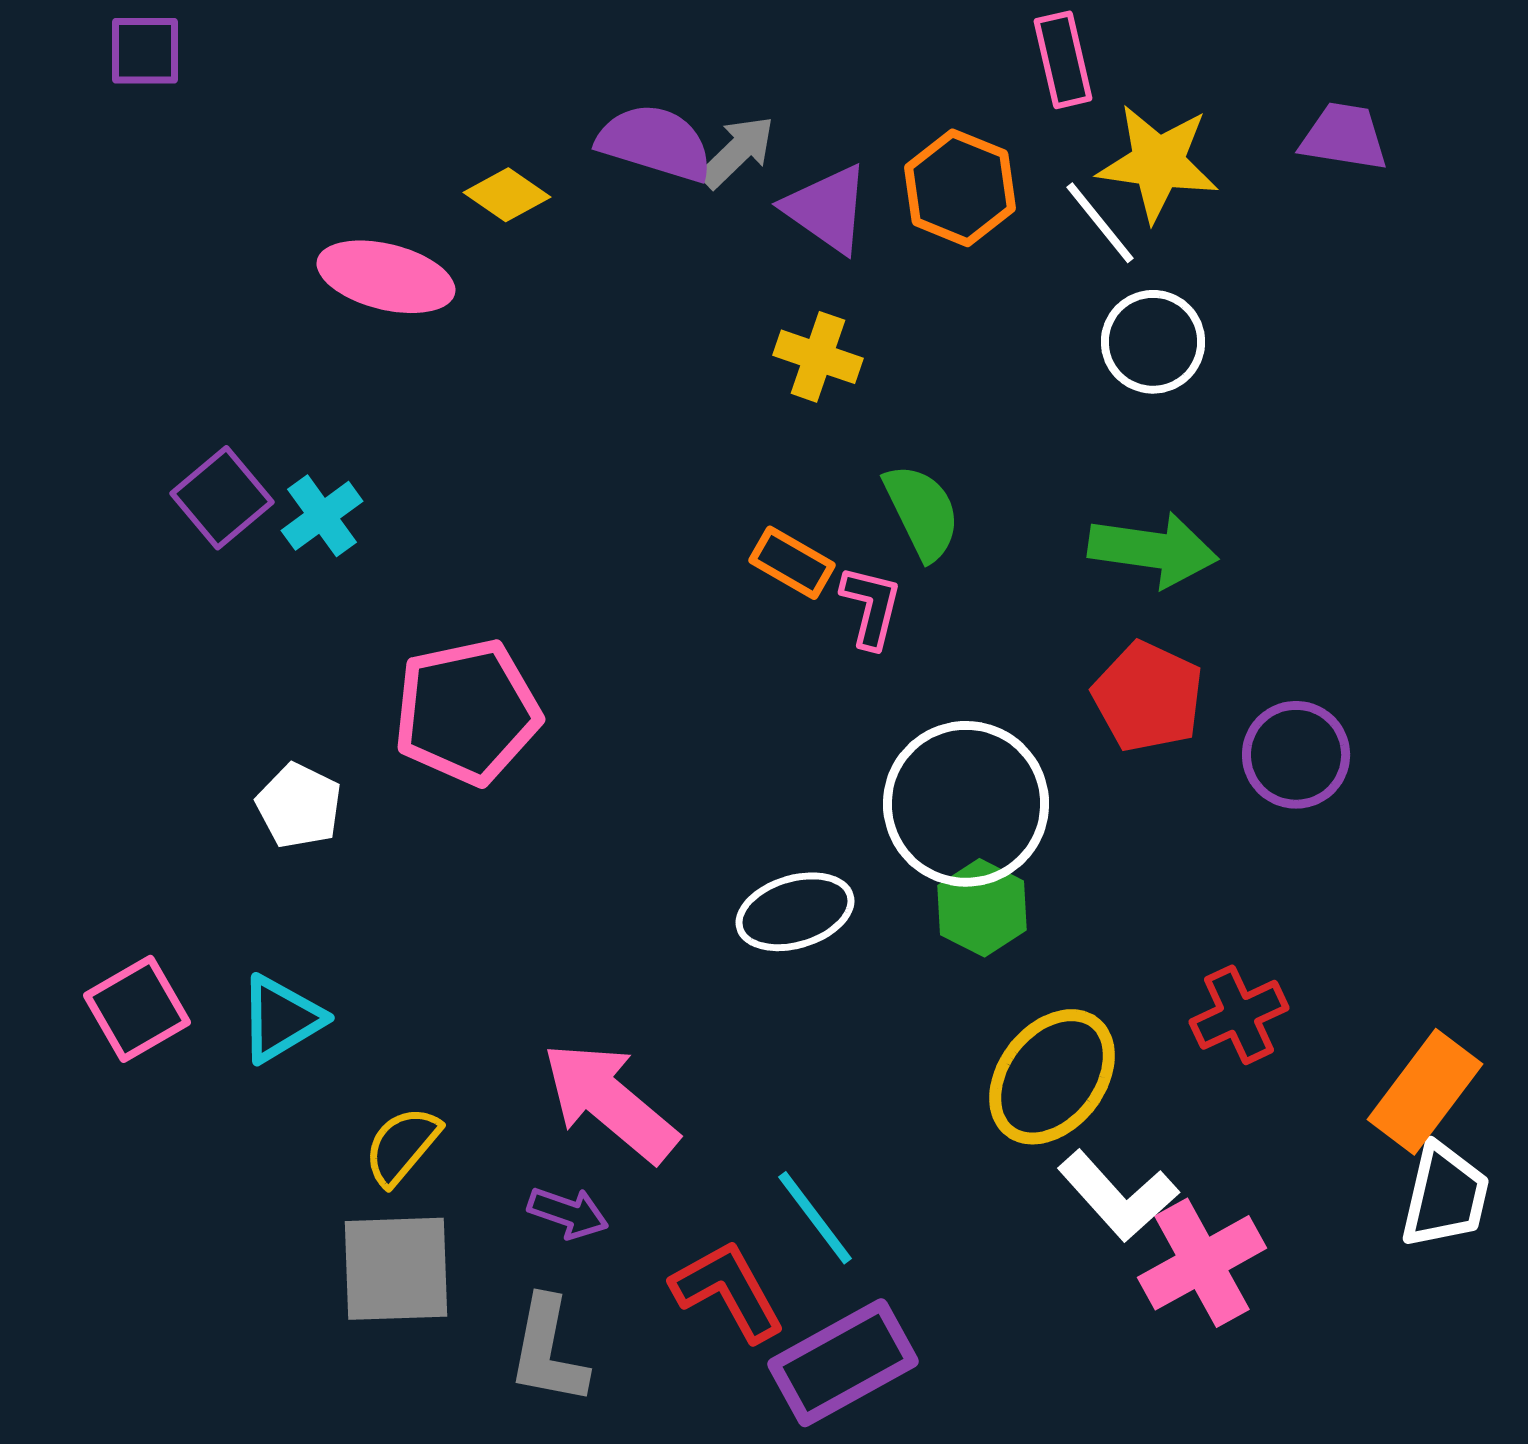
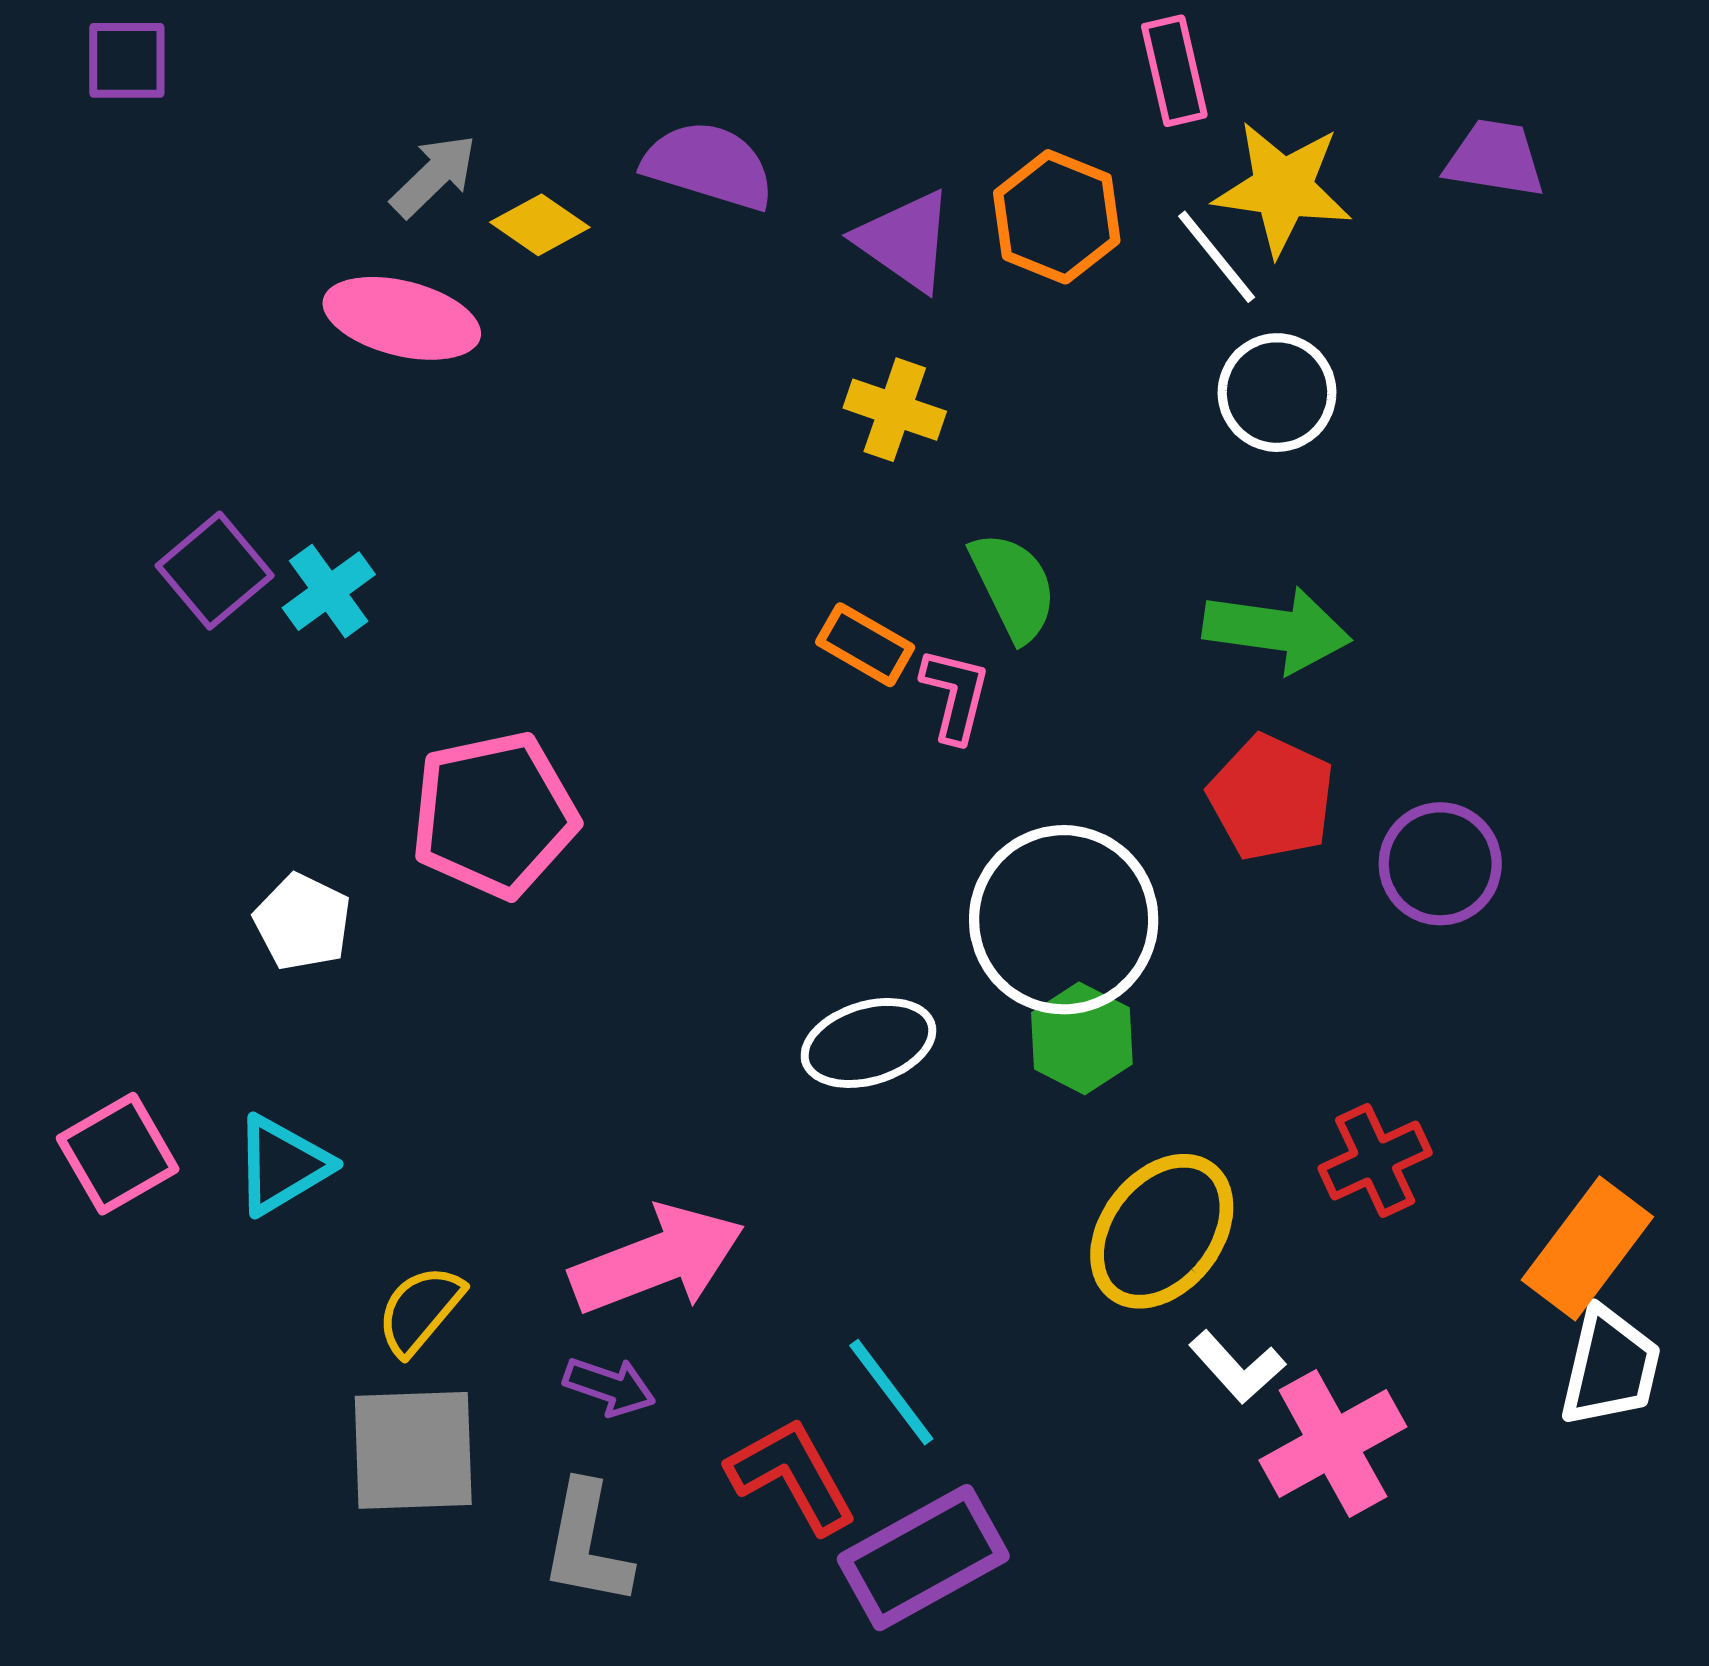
gray arrow: (737, 152) -> (434, 176), moved
pink arrow: (610, 1102) -> (657, 1260), turned 119
white L-shape: (1118, 1196) -> (1237, 1367), size x0.7

